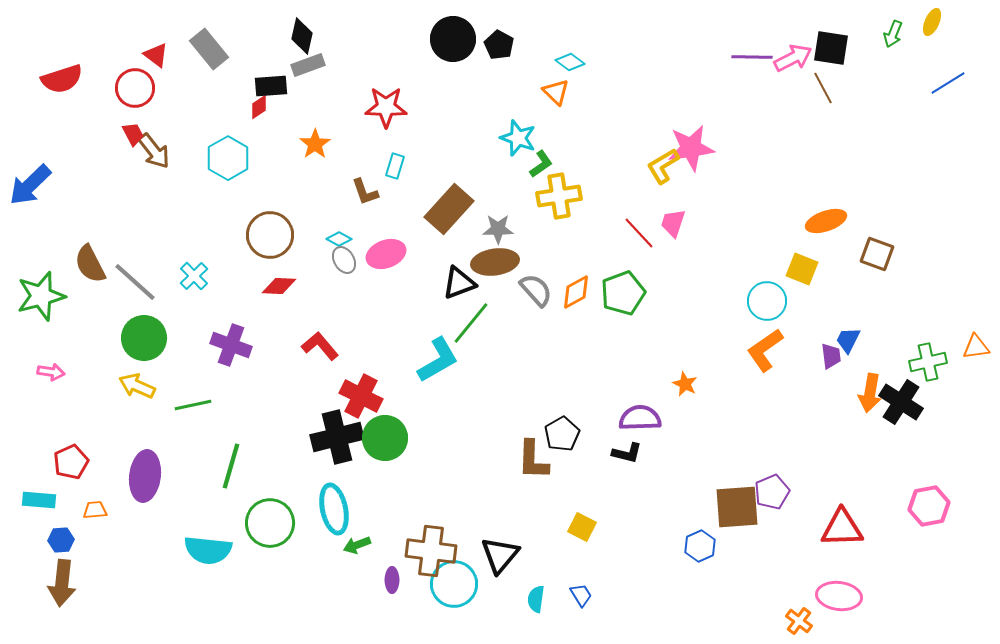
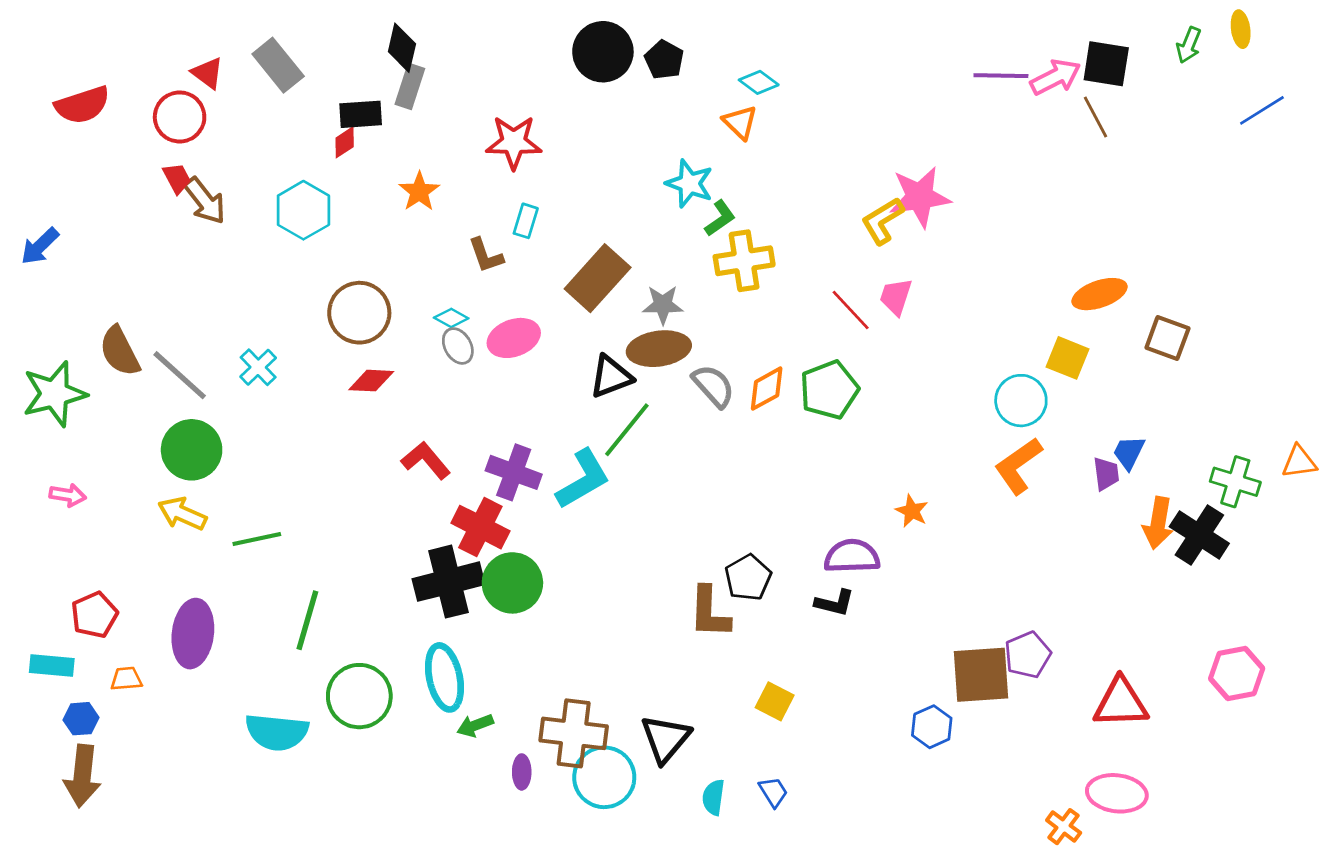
yellow ellipse: (932, 22) -> (1241, 29), turned -32
gray rectangle: (308, 65) -> (410, 86), turned -52
blue arrow: (30, 185) -> (40, 246), size x0.7
purple cross: (231, 345) -> (514, 472), moved
green cross: (928, 362) -> (1235, 482), turned 30

